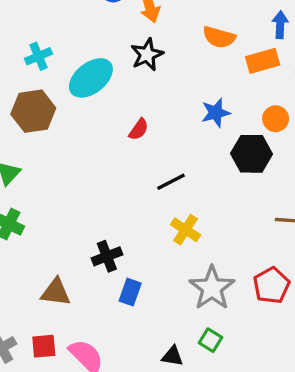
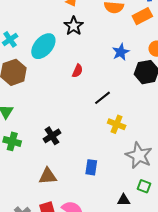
black cross: (107, 256) -> (52, 136), moved

